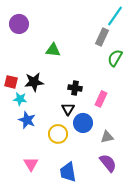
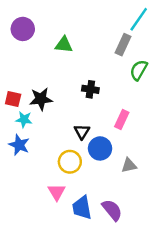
green triangle: (53, 50) -> (64, 45), moved
black cross: (75, 88) -> (90, 89), moved
blue star: (27, 120) -> (19, 145), moved
purple semicircle: (108, 163) -> (112, 210), moved
pink triangle: (31, 164) -> (57, 192), moved

